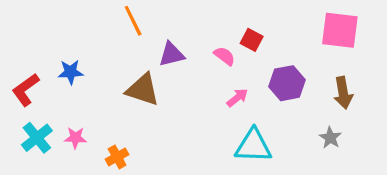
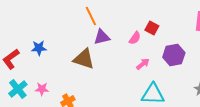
orange line: (133, 21) -> (91, 16), moved
pink semicircle: (224, 56) -> (135, 38), turned 88

